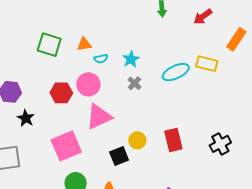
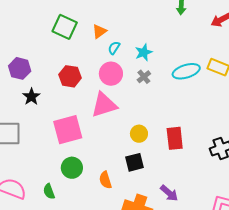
orange triangle: (84, 44) -> (99, 31), turned -35
cyan semicircle: (101, 59) -> (114, 48), turned 128
pink circle: (88, 84) -> (111, 74), moved
black square: (119, 156) -> (135, 162), moved

